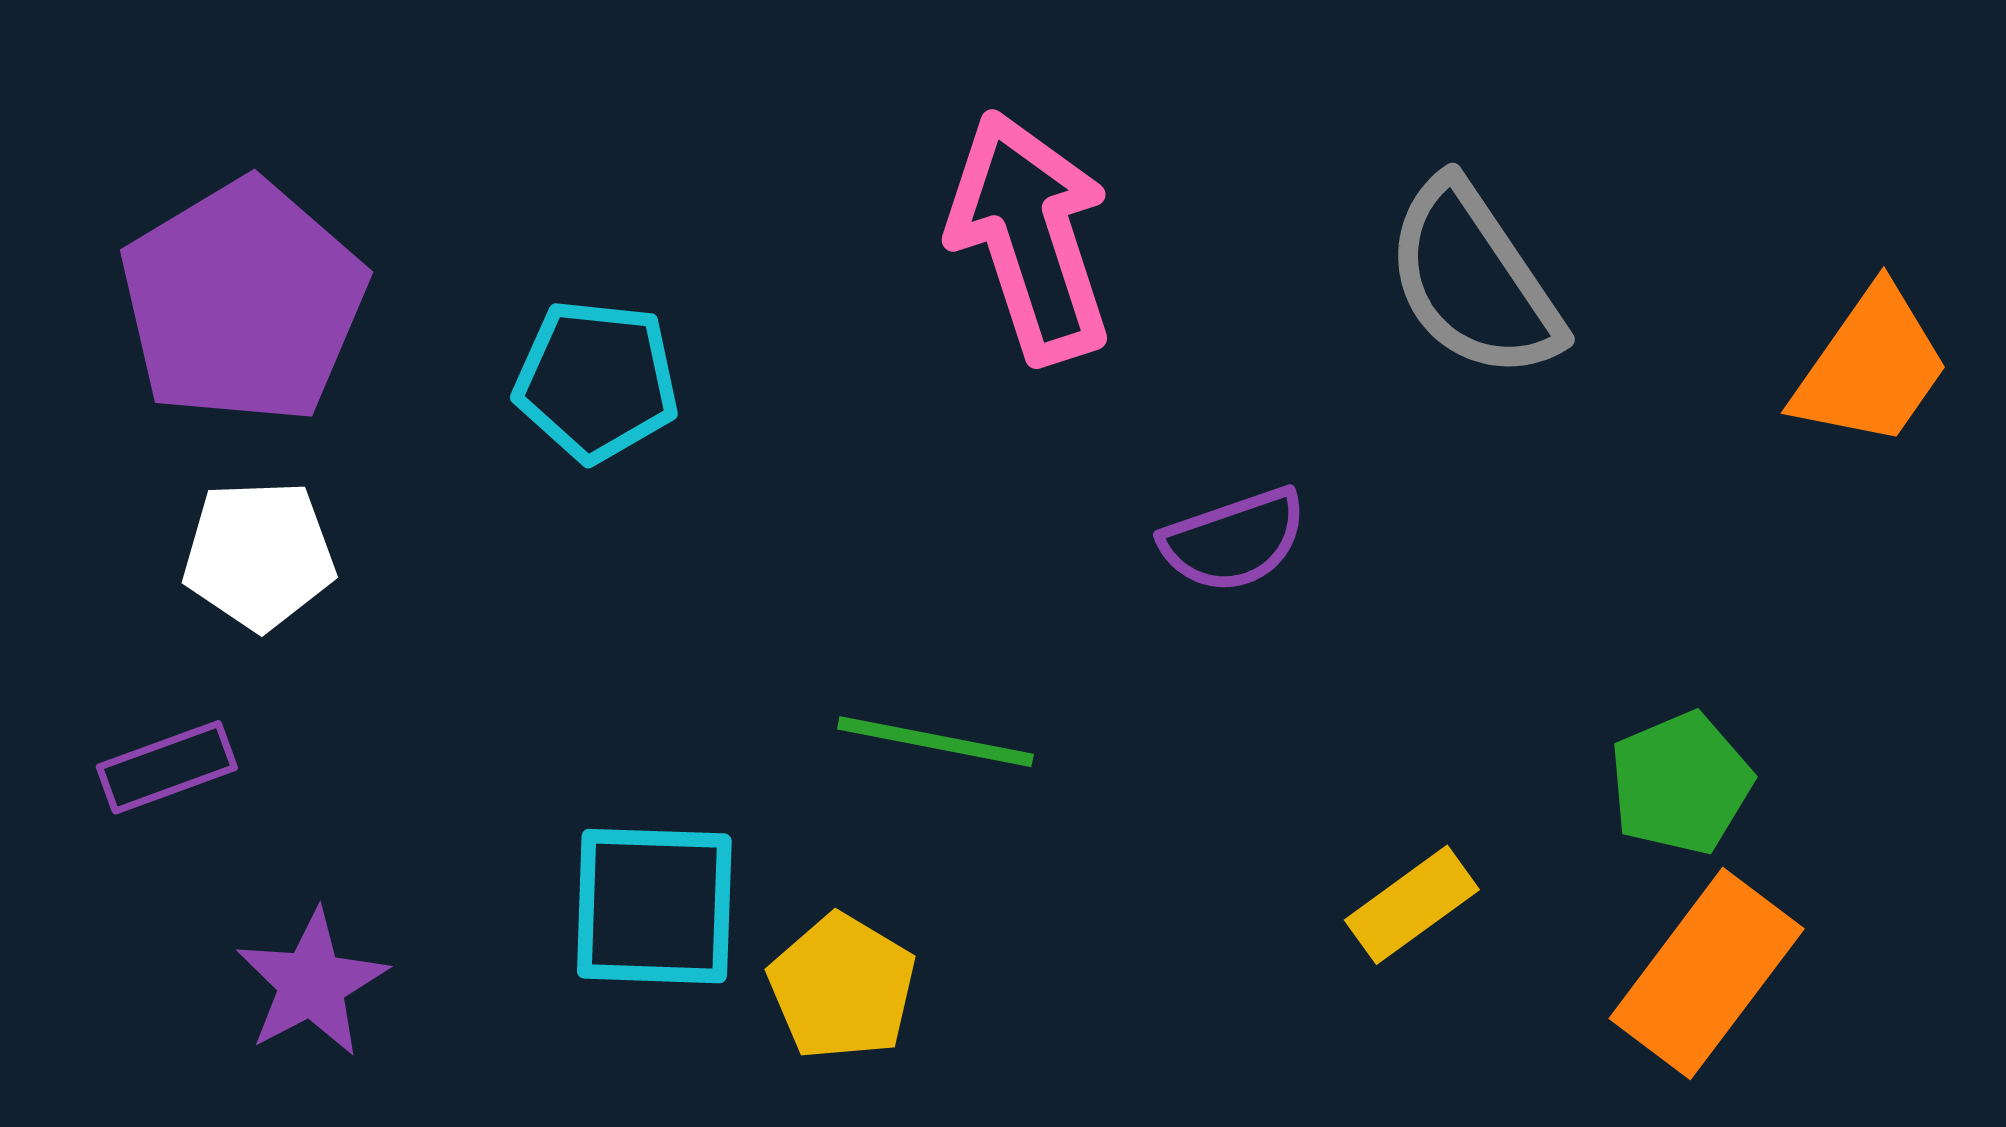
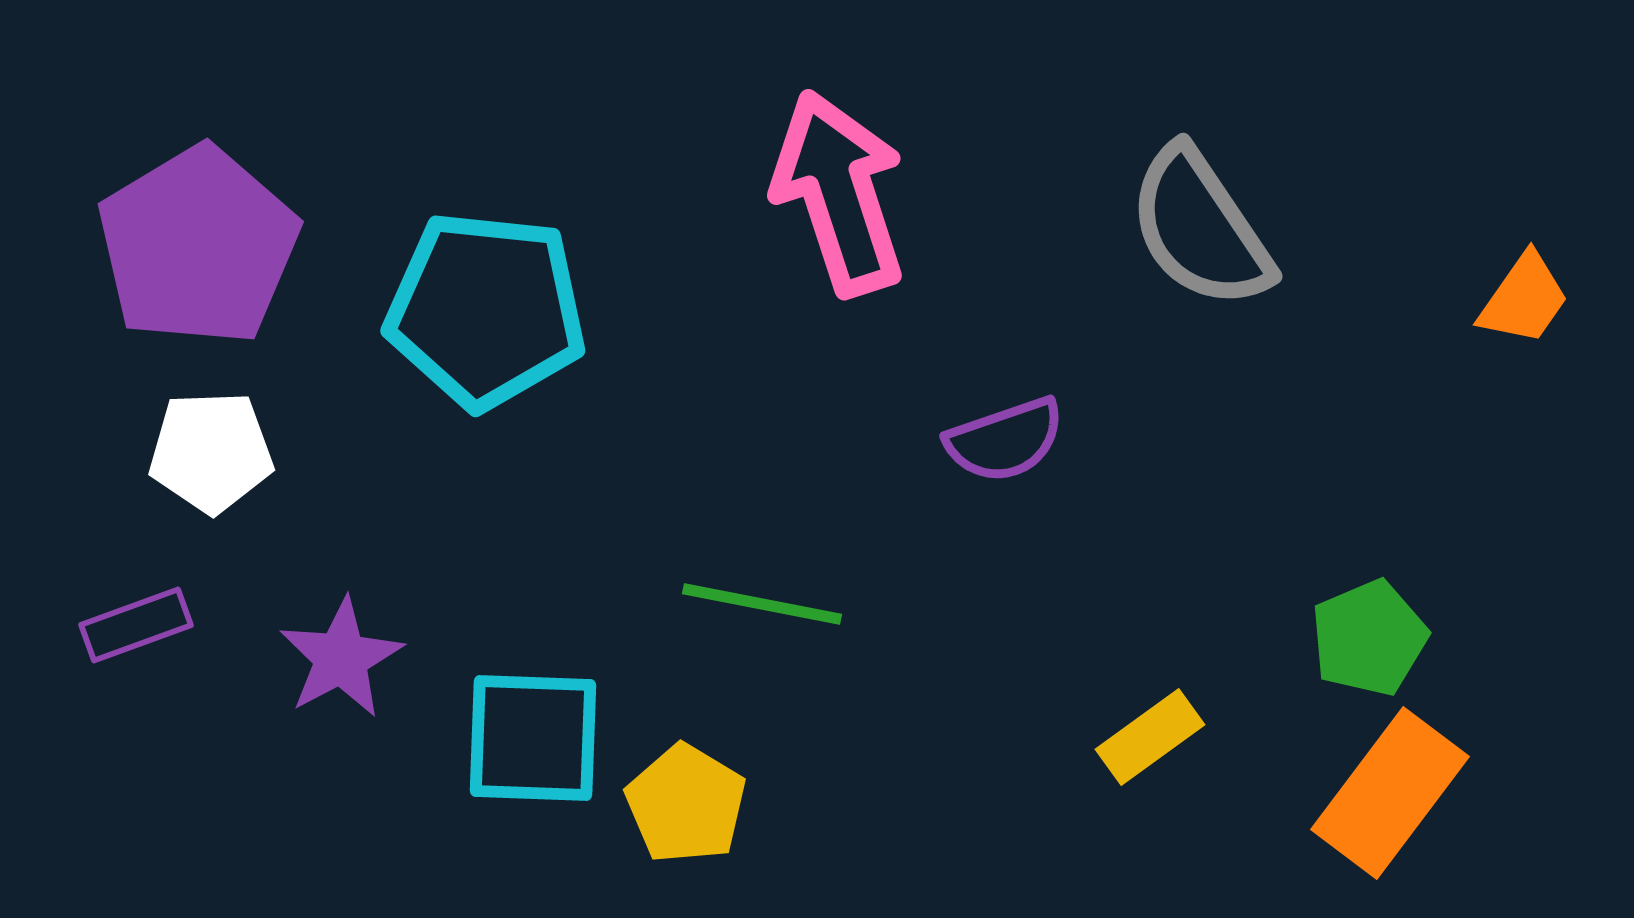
orange trapezoid: (1871, 367) -> (1524, 299), size x0.7
cyan pentagon: (597, 381) -> (486, 310), size x1.5
purple star: (312, 983) -> (341, 658), moved

